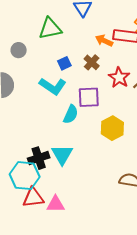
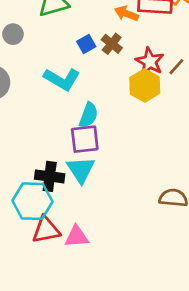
blue square: (64, 63) -> (86, 44), moved
purple square: (89, 97) -> (85, 139), moved
yellow hexagon: (112, 128) -> (145, 85), moved
black cross: (39, 158) -> (50, 176), turned 30

